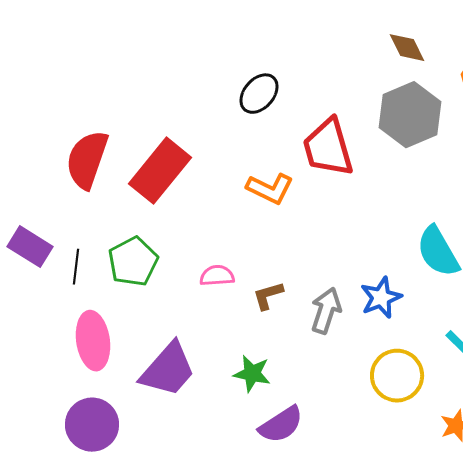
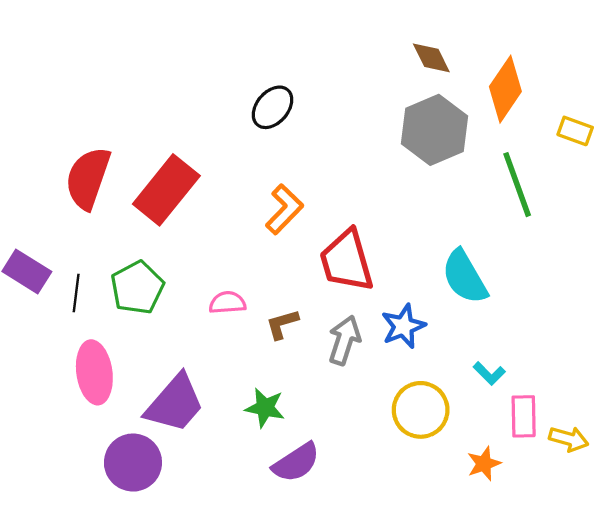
red trapezoid: (328, 148) -> (347, 261), moved
orange L-shape: (270, 189) -> (284, 209), turned -72
purple circle: (92, 425) -> (133, 463), moved

